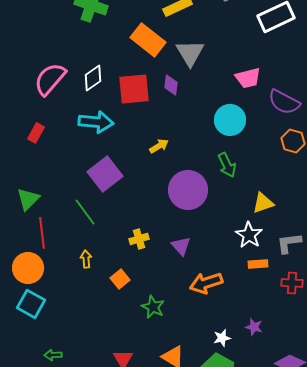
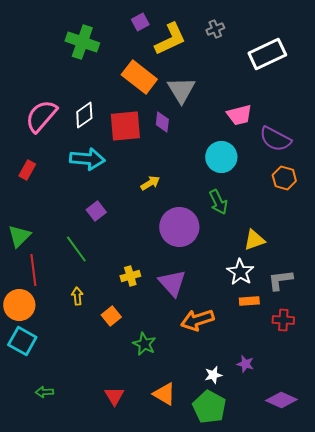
purple square: (105, 174) -> (96, 211), size x0.6
purple triangle: (181, 246) -> (172, 283), size x1.4

